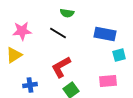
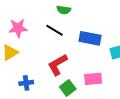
blue rectangle: (105, 34) -> (90, 38), moved
pink rectangle: (108, 81) -> (93, 79), moved

